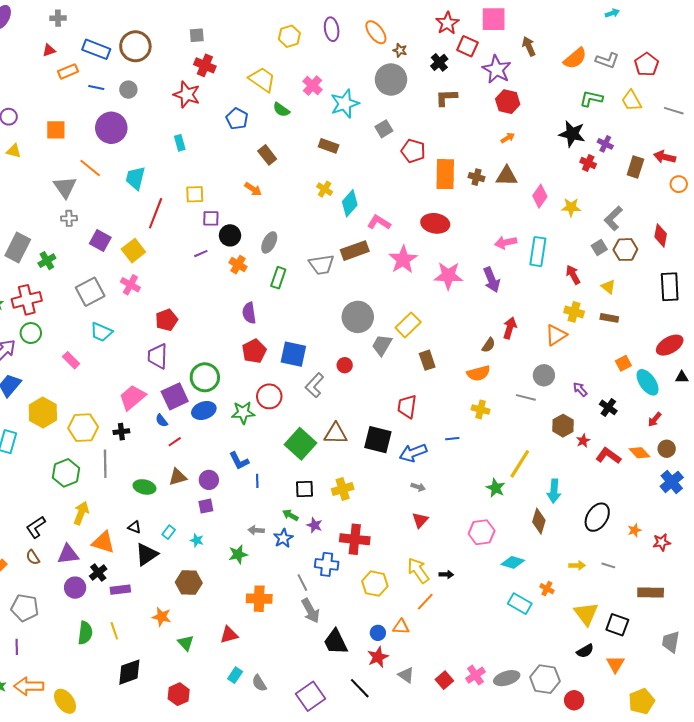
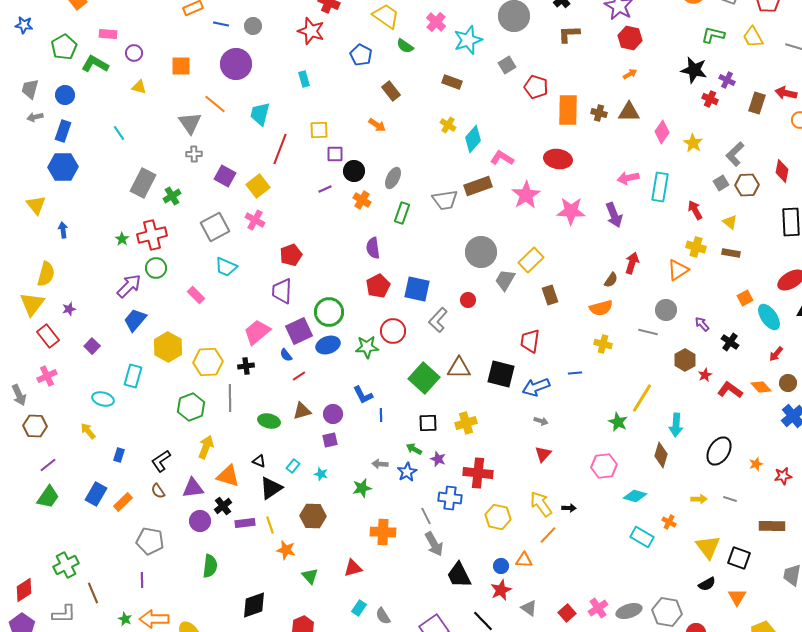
yellow star: (571, 207) -> (693, 143), turned 30
yellow line: (114, 631) -> (270, 525), moved

